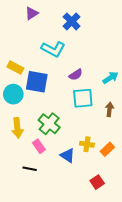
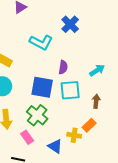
blue cross: (72, 21) -> (70, 24), moved
purple semicircle: (76, 75) -> (63, 67), turned -48
blue square: (37, 82) -> (42, 87), moved
orange rectangle: (107, 149) -> (89, 125), moved

